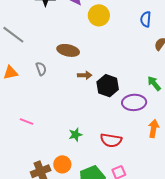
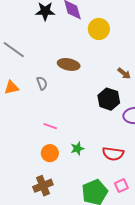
brown arrow: (85, 75) -> (124, 73), moved, turned 40
pink line: (27, 122) -> (50, 126), moved
orange circle: (62, 164) -> (50, 153), moved

